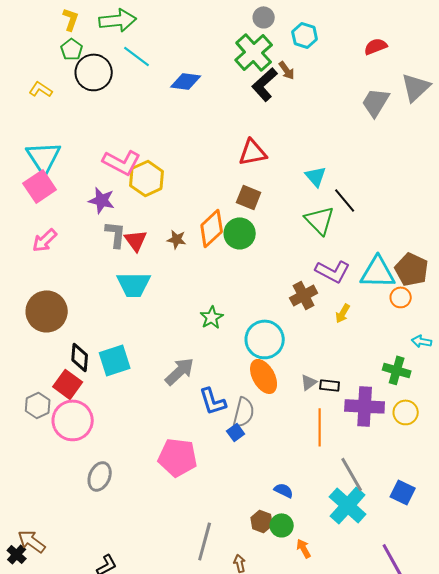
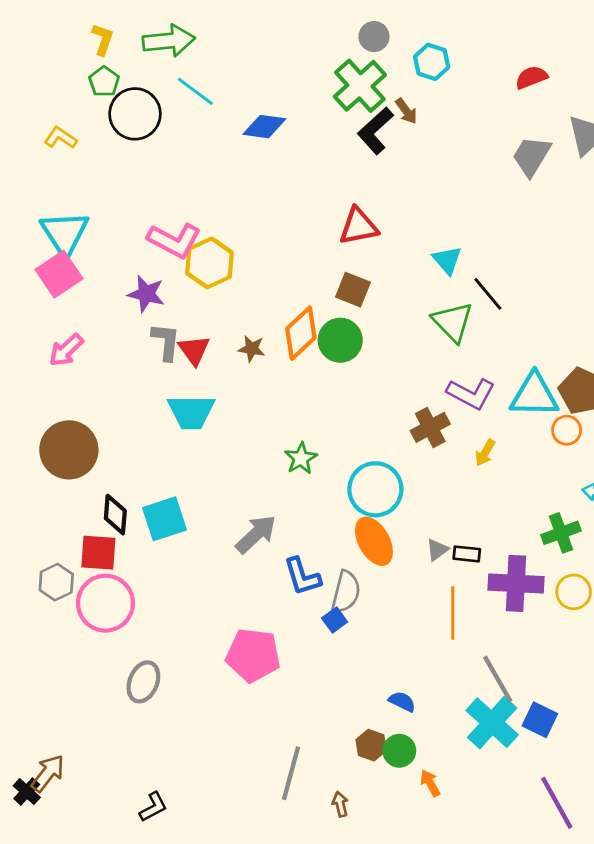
green cross: (397, 370) -> (561, 533), turned -36
red square: (68, 384) -> (98, 553), turned -32
blue square: (403, 492) -> (540, 720), moved
brown arrow: (32, 541) -> (48, 773), turned 92

